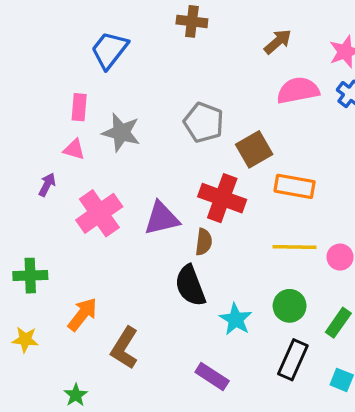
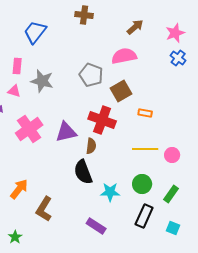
pink semicircle: (298, 90) -> (124, 56), moved
orange rectangle: (295, 186) -> (145, 113), size x0.6
cyan star: (236, 319) -> (110, 192), turned -30

